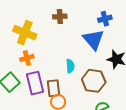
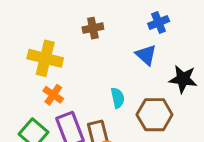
blue triangle: (93, 40) -> (146, 55), size x0.7
orange cross: (27, 58) -> (53, 95), turned -32

